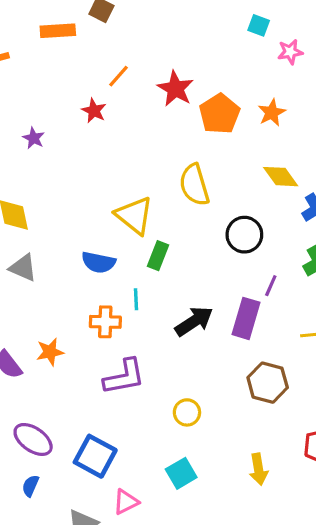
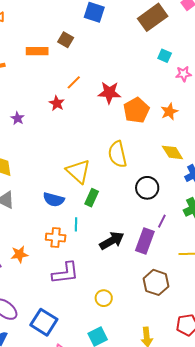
red star: (175, 89) -> (109, 93), turned -30

